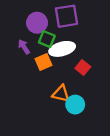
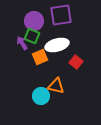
green square: (47, 39) -> (32, 36), moved
cyan circle: (75, 105) -> (41, 96), moved

